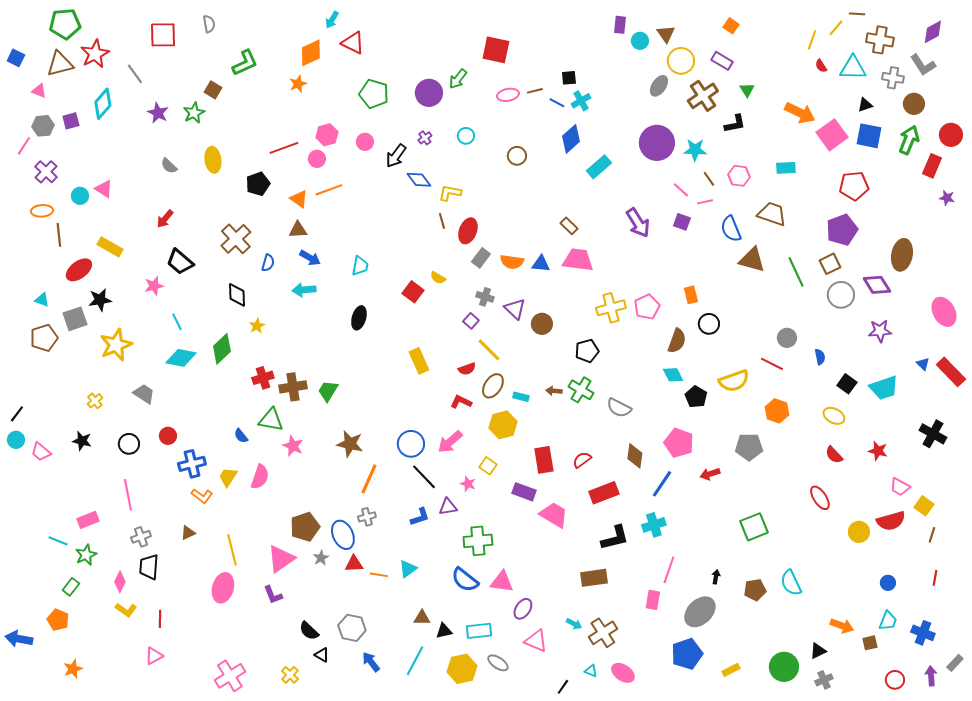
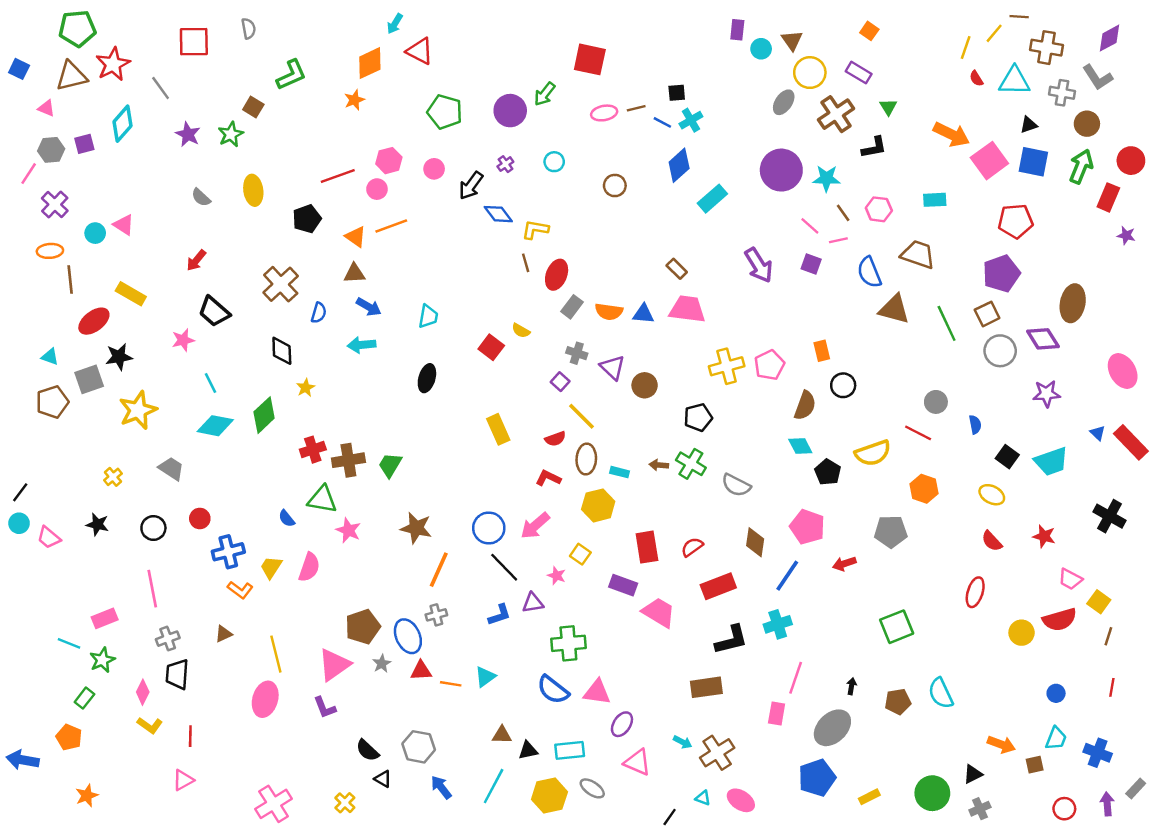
brown ellipse: (493, 386) -> (586, 459), turned -30
red ellipse: (820, 498) -> (975, 592), turned 50

